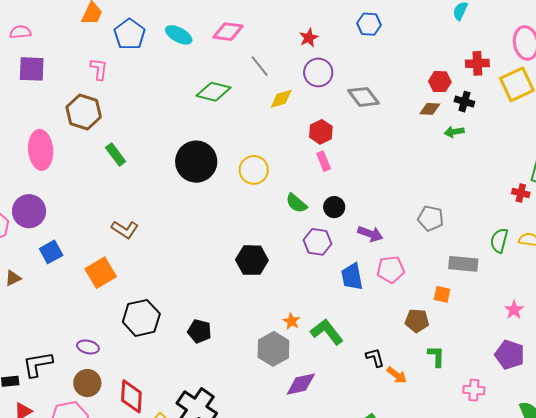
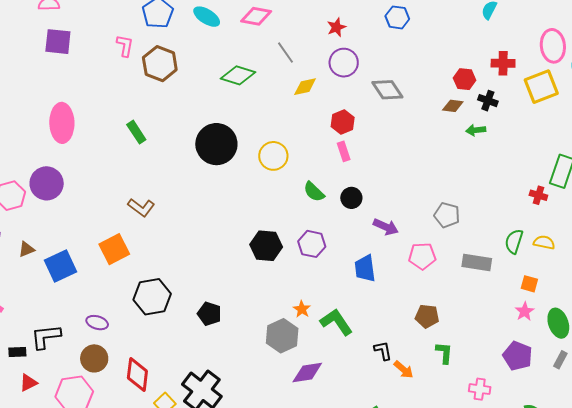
brown hexagon: (84, 112) -> (160, 64), moved
purple hexagon: (318, 242) -> (312, 244), moved
blue square: (51, 252) -> (60, 266), moved, size x1.4
pink pentagon: (391, 269) -> (422, 256), moved
orange square: (442, 294) -> (529, 284), moved

